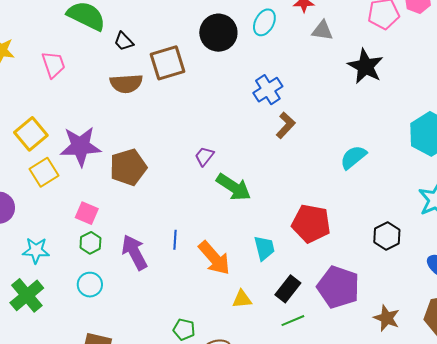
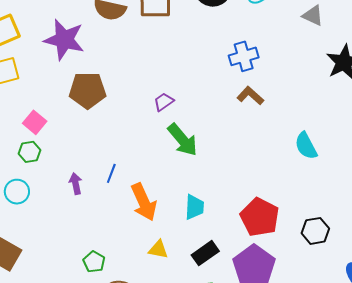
brown L-shape: (286, 125) -> (250, 96), turned -108
purple star: (80, 146) -> (64, 40), moved
cyan semicircle: (353, 157) -> (306, 146), turned -96
red pentagon: (311, 224) -> (260, 217), moved
purple arrow: (134, 252) -> (76, 184), moved, size x0.6

